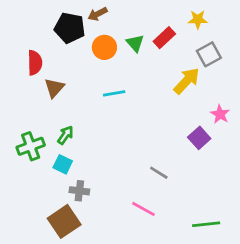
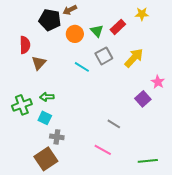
gray square: (209, 54) -> (104, 56), moved
cyan line: (114, 93) -> (82, 67), turned 42
green arrow: (65, 135) -> (47, 97), turned -128

